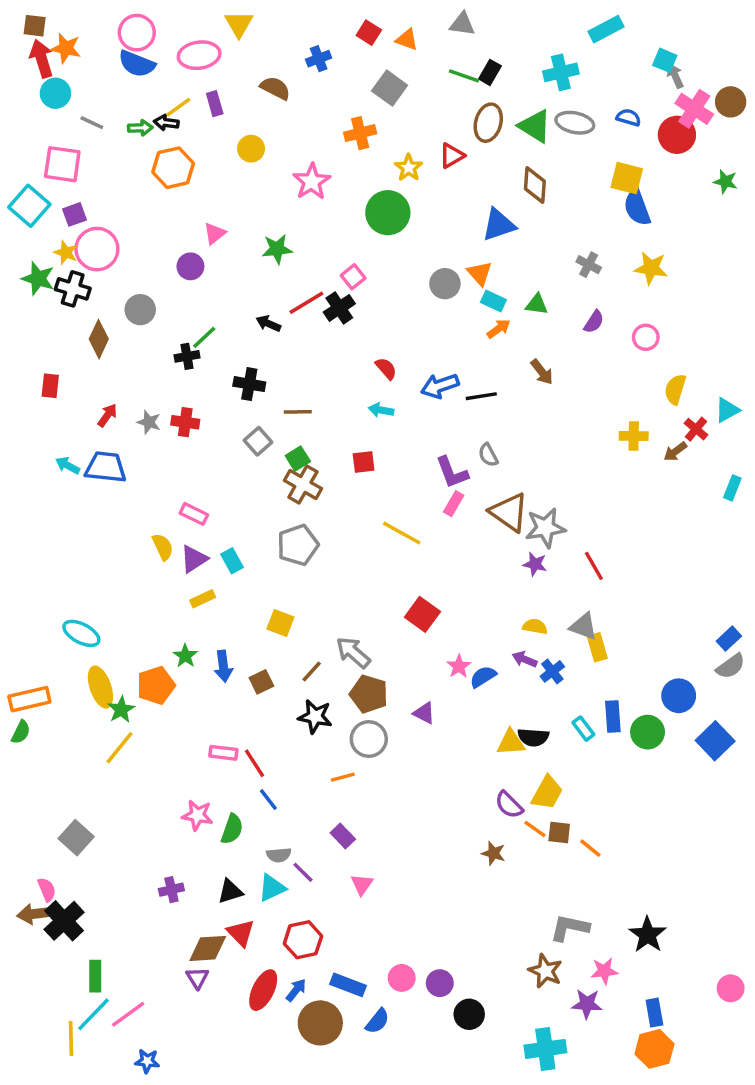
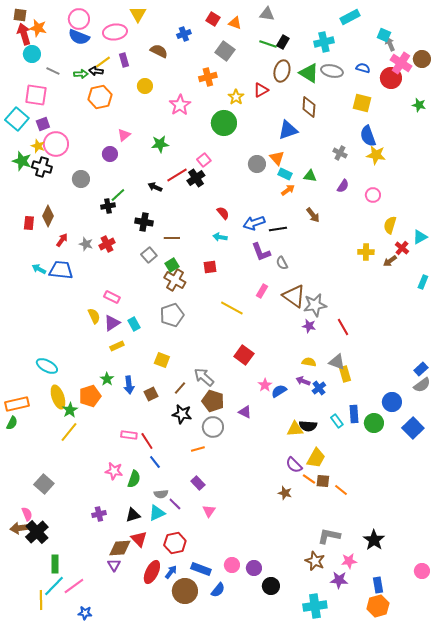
blue semicircle: (637, 207) -> (368, 136), moved
brown diamond: (99, 339) -> (48, 216), moved
red cross: (185, 422) -> (107, 244), turned -35
purple L-shape: (452, 472) -> (261, 252), moved

